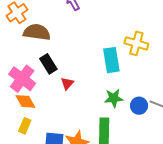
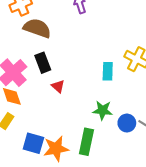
cyan rectangle: (111, 60) -> (108, 71), size x0.7
red triangle: (67, 83) -> (58, 86), turned -40

